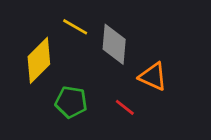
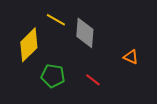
orange triangle: (153, 76) -> (131, 57), moved, size x0.7

